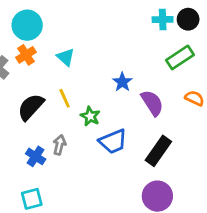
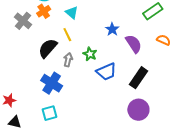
yellow line: (65, 98) -> (67, 35), moved
gray arrow: (59, 145) -> (68, 60), moved
blue cross: (36, 156) -> (52, 83), size x1.5

